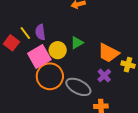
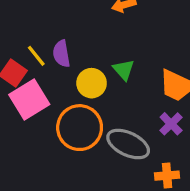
green triangle: (77, 43) -> (124, 70), turned -40
pink square: (39, 56) -> (29, 99), moved

